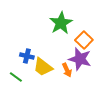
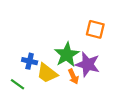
green star: (61, 23) -> (67, 55), moved
orange square: (84, 40) -> (95, 29), moved, turned -30

